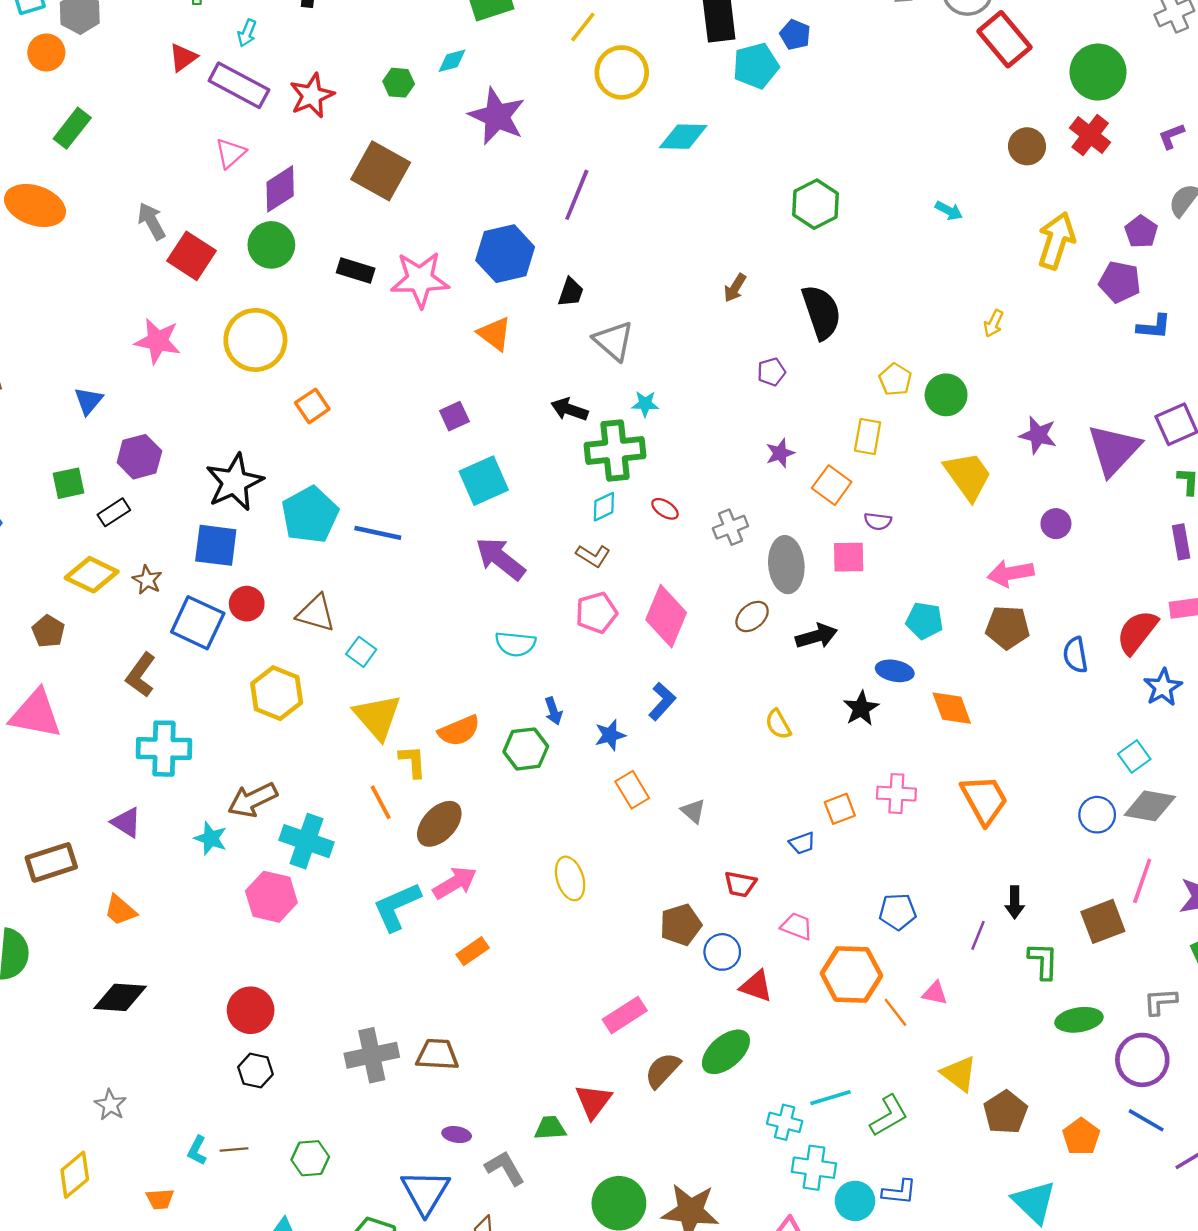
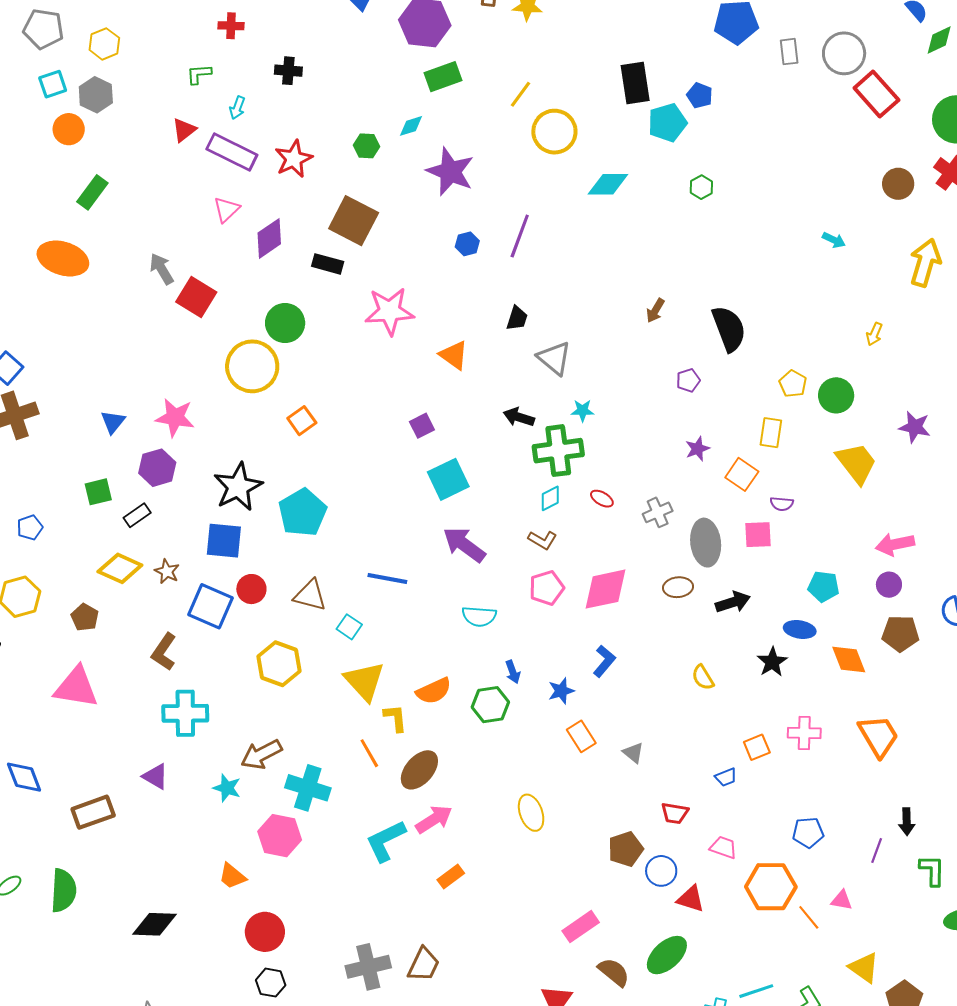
green hexagon: (816, 204) -> (701, 187), moved, size x0.6
green circle: (271, 245) -> (285, 323), moved
blue hexagon: (505, 254) -> (467, 244), moved, size x0.5
black rectangle: (356, 271) -> (328, 264), moved
pink star: (158, 341) -> (175, 418), moved
purple circle: (1056, 524) -> (889, 585), moved
blue line: (378, 533) -> (387, 579), moved
pink diamond: (666, 616) -> (605, 589), turned 57
brown ellipse: (752, 616) -> (678, 587), turned 36
brown pentagon: (1008, 627) -> (900, 633), moved
orange trapezoid: (120, 910) -> (232, 876), moved
brown trapezoid: (437, 1054) -> (424, 965), turned 114
brown semicircle: (663, 1070) -> (614, 972), turned 88

